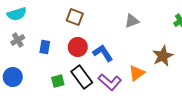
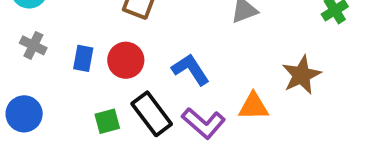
gray cross: (18, 40) -> (33, 45), turned -32
red circle: (78, 47) -> (126, 60), moved
orange triangle: (137, 73) -> (253, 106), turned 36

